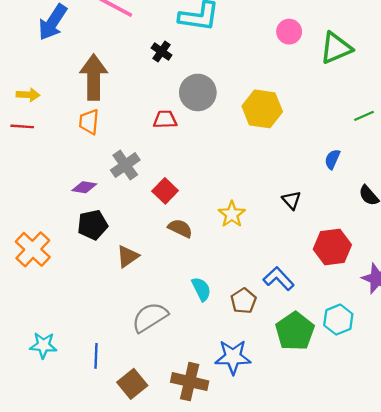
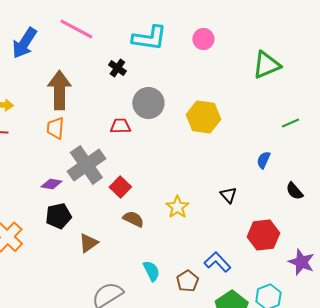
pink circle: (289, 32) -> (203, 39), moved
gray cross: (125, 165) -> (86, 165), size x1.5

